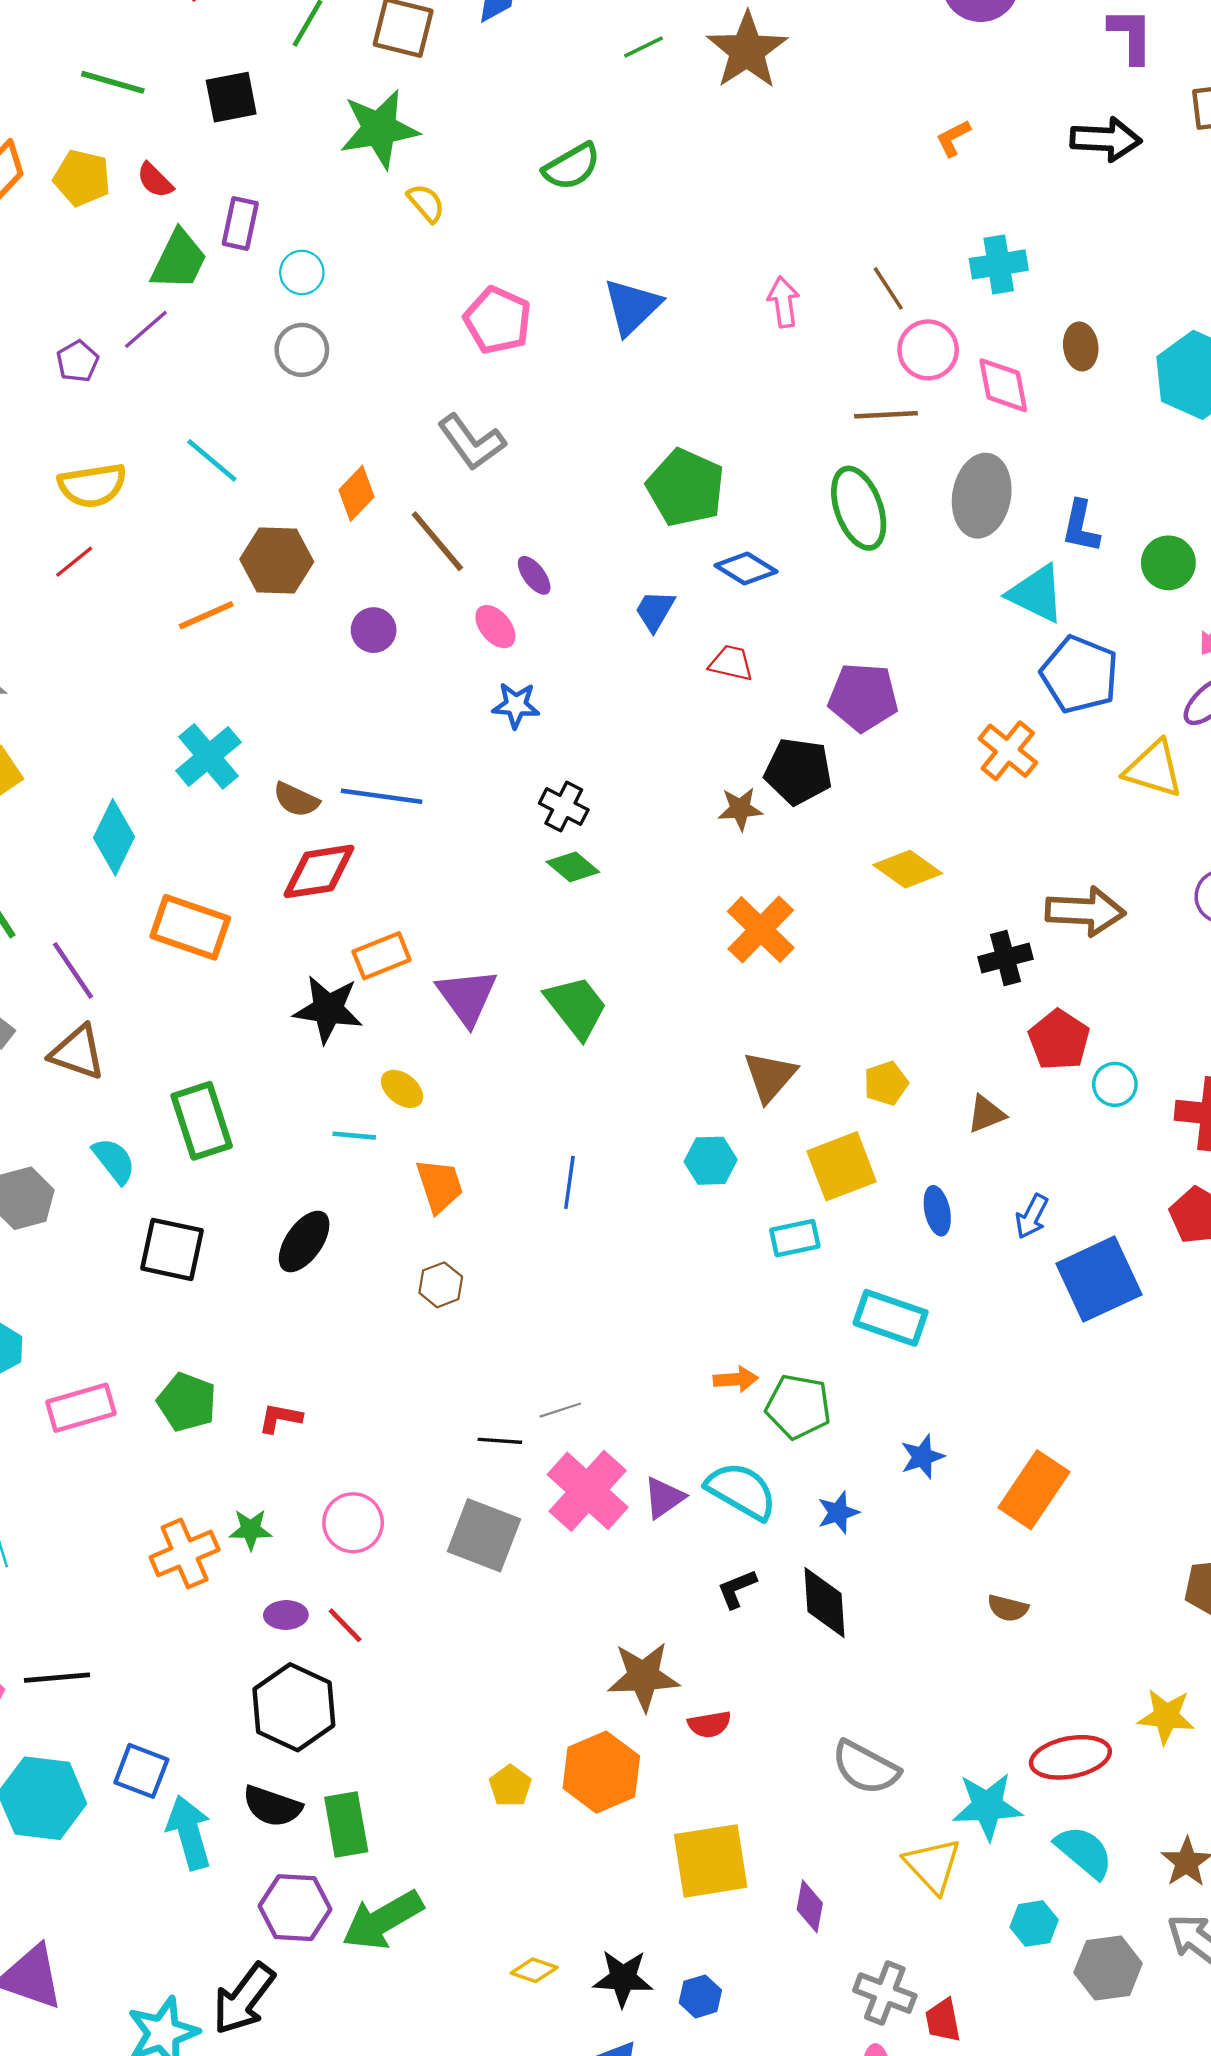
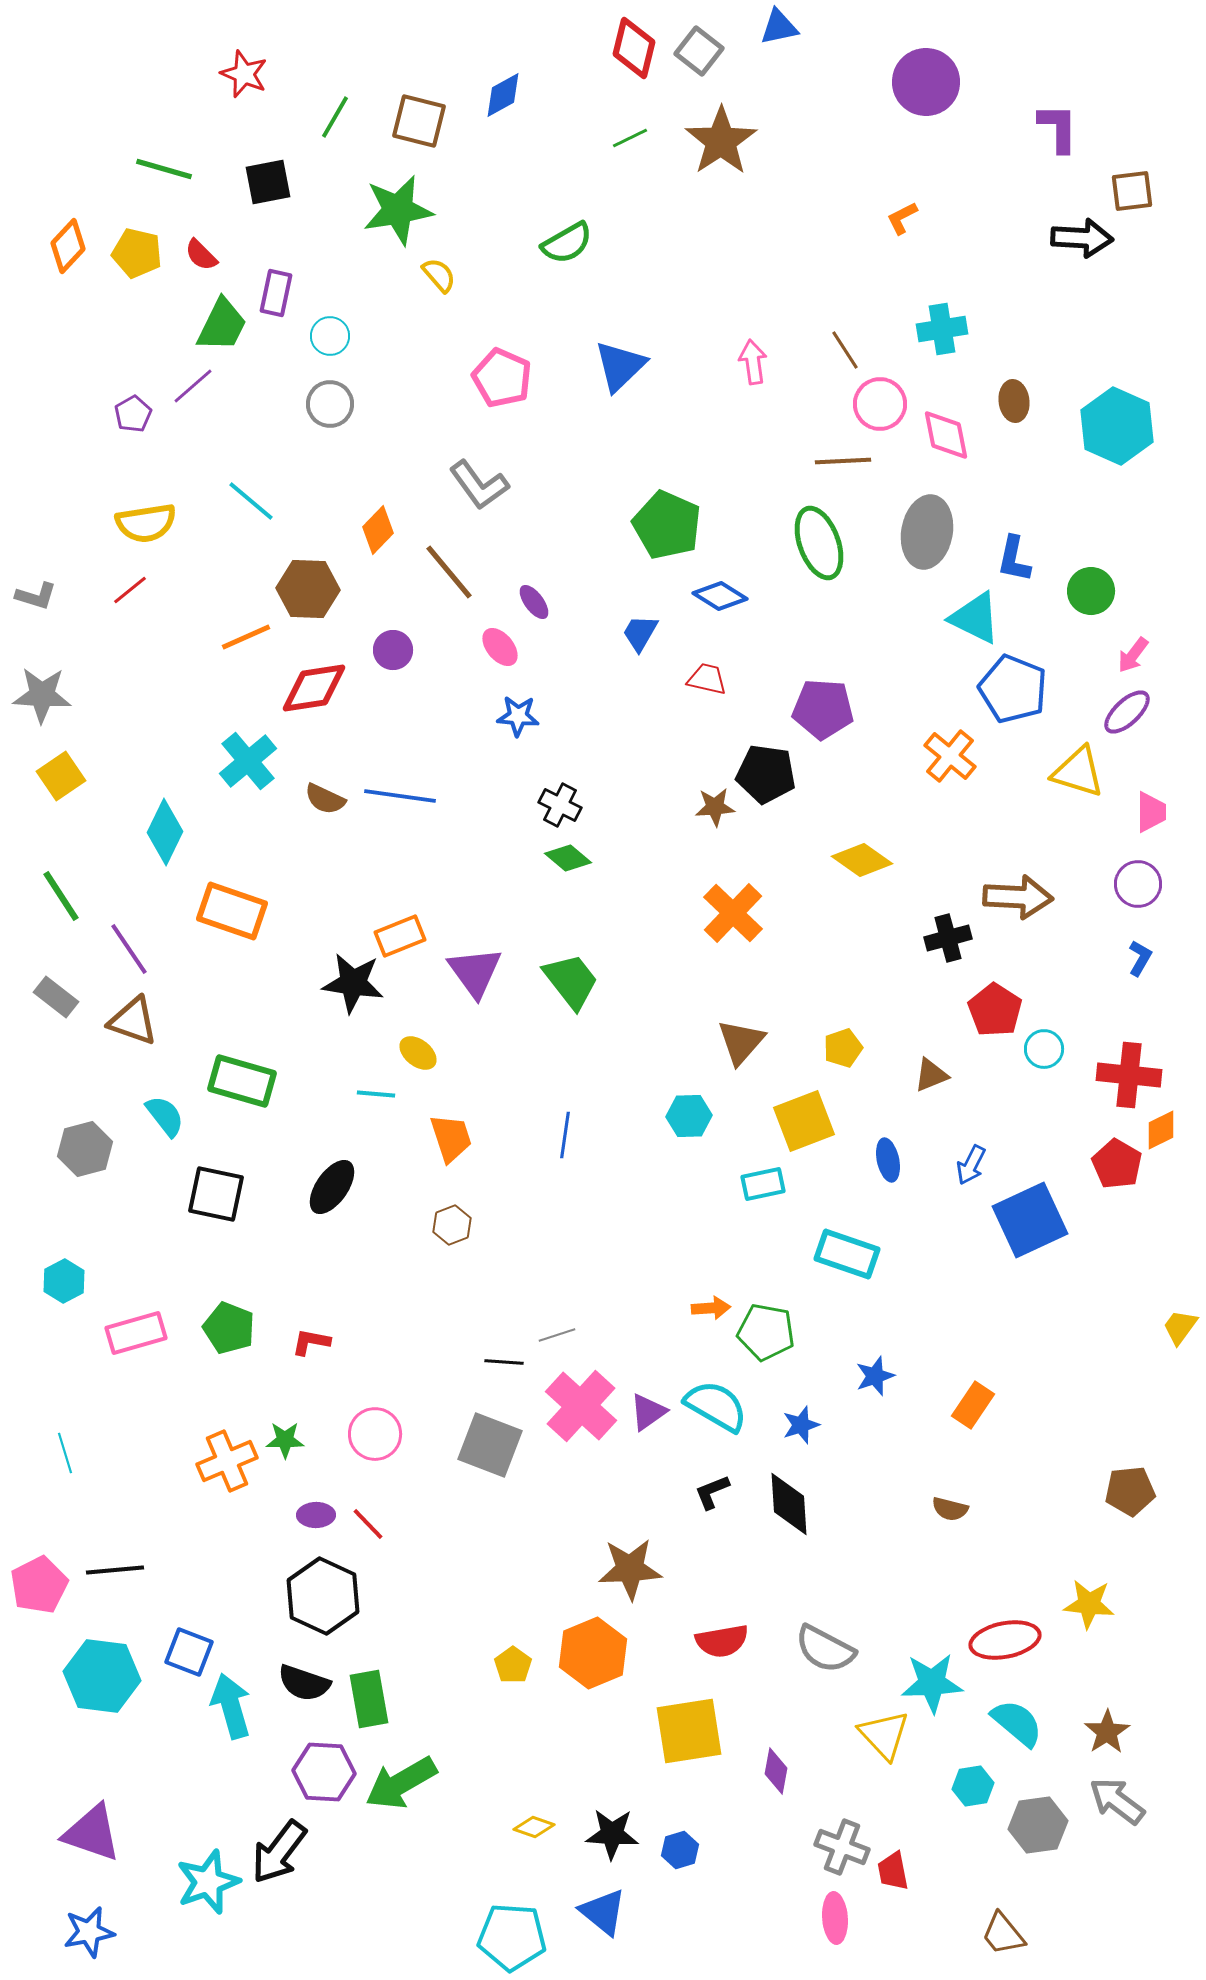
black arrow: (1106, 139) -> (1082, 238), moved
red diamond: (319, 871) -> (314, 688), moved
green rectangle: (202, 1121) -> (242, 1081), turned -56
orange rectangle: (1034, 1490) -> (973, 1405), size x0.7
red semicircle: (709, 1724) -> (722, 1641), moved, size x1.4

